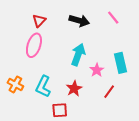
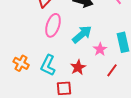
pink ellipse: (34, 45) -> (53, 25), moved
cyan arrow: (78, 55) -> (82, 34), turned 30

